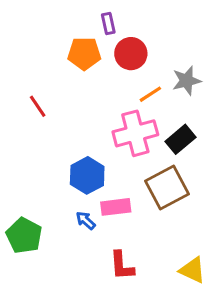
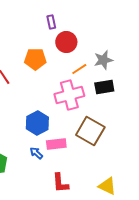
orange pentagon: (84, 54) -> (35, 59), moved
black rectangle: (180, 139) -> (104, 87), moved, turned 30
brown square: (167, 187) -> (90, 131), turned -32

